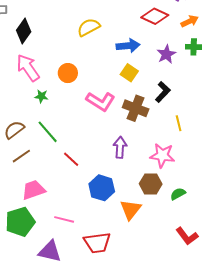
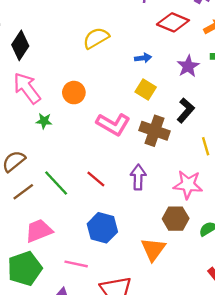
blue arrow: (128, 46) -> (143, 58), size x0.6
green line: (48, 132) -> (56, 183), moved
red line: (71, 159) -> (96, 179), moved
blue hexagon: (102, 188) -> (102, 228), moved

